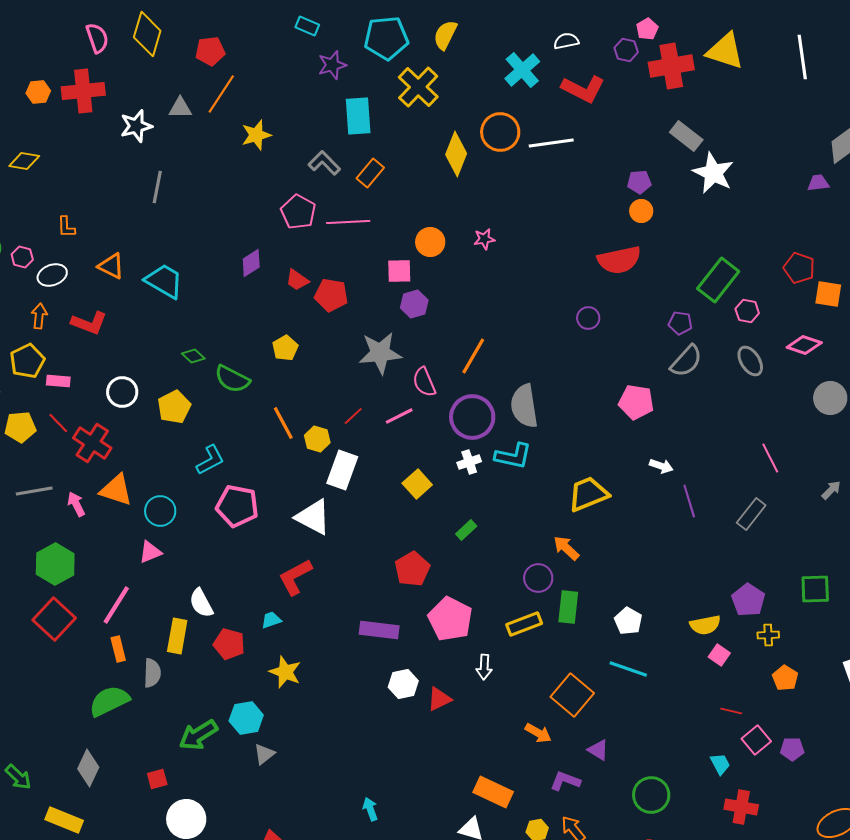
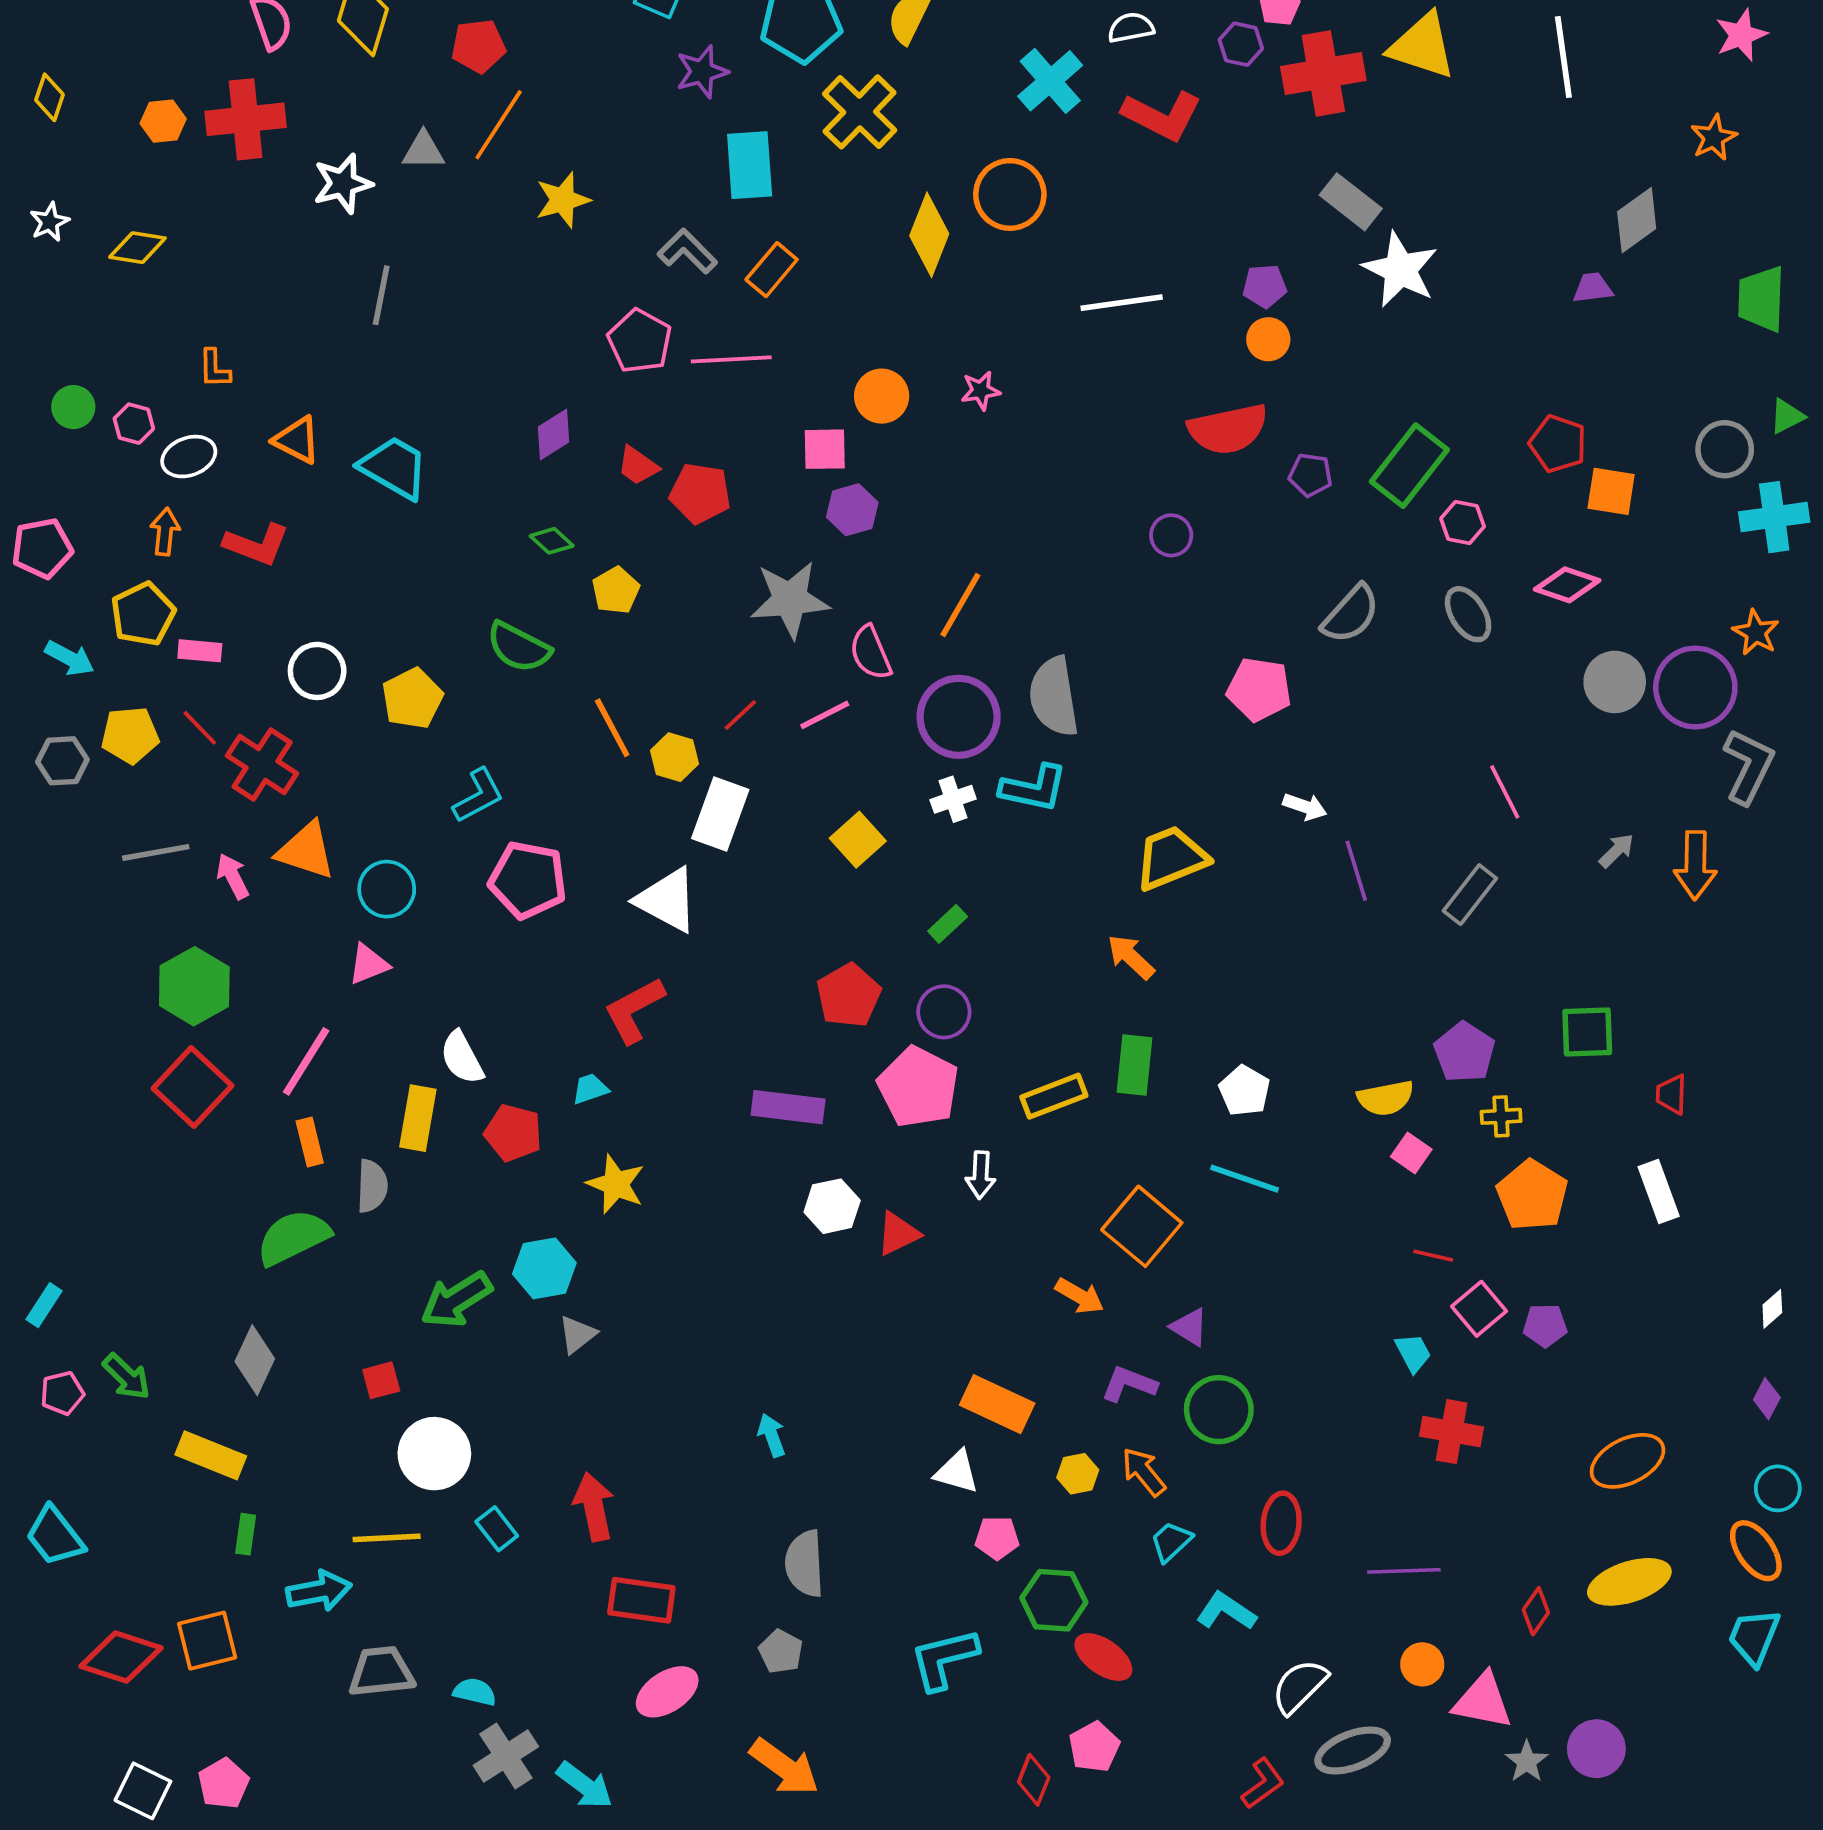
white line: (551, 143) -> (1122, 303), moved
purple pentagon: (680, 323) -> (1310, 475), moved
green diamond: (193, 356) -> (552, 541), moved
purple circle: (538, 578) -> (944, 1012), moved
orange pentagon: (785, 678) -> (1532, 1195), size x1.5
green circle: (651, 795) -> (1219, 1410), moved

